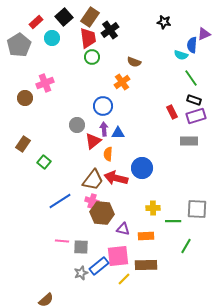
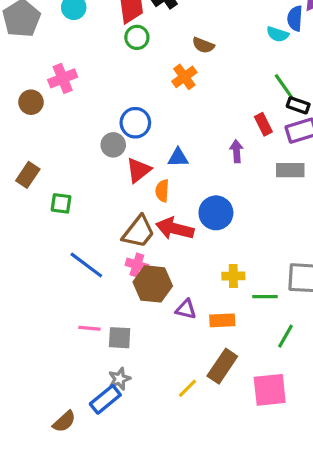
green line: (191, 78) -> (284, 86), moved
blue circle: (103, 106) -> (135, 123), moved
purple arrow: (104, 129) -> (236, 151), moved
green square: (44, 162) -> (61, 203), turned -32
blue line: (60, 201) -> (86, 265), turned 70
pink square: (118, 256) -> (270, 390), moved
brown rectangle: (146, 265) -> (222, 366), turned -55
blue rectangle: (99, 266) -> (105, 399), moved

